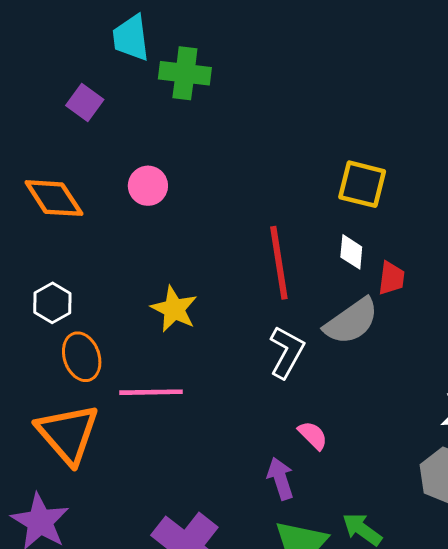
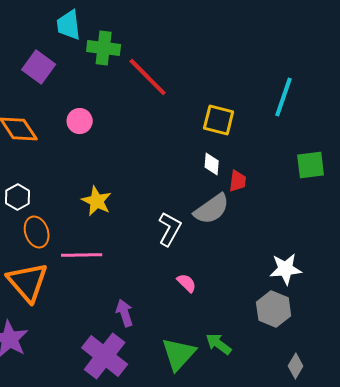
purple square: (85, 103) -> (39, 67), size x1.4
red line: (279, 263) -> (148, 77), moved, turned -36
purple arrow: (280, 478) -> (125, 313), moved

